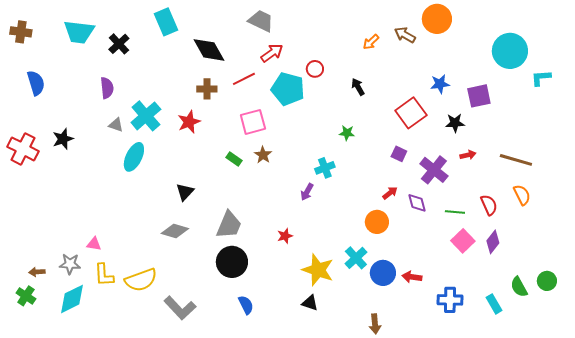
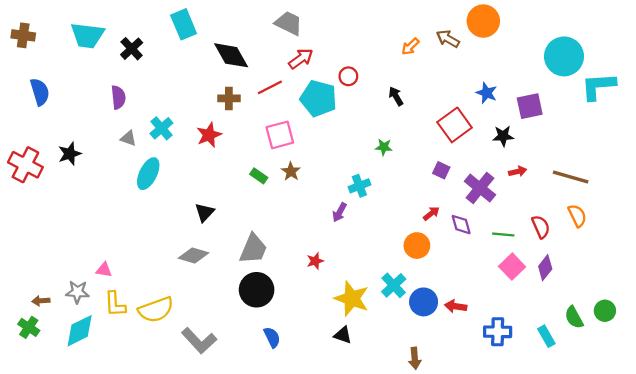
cyan L-shape: (541, 78) -> (598, 86), size x1.6
blue star: (440, 84) -> (487, 93), turned 30
cyan cross: (146, 116) -> (161, 128), size x0.7

